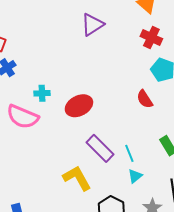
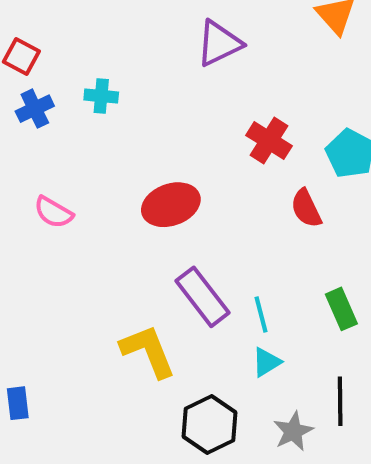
red cross: (151, 38) -> (269, 141), moved
cyan cross: (42, 93) -> (101, 96), moved
pink semicircle: (23, 117) -> (53, 212), size x0.6

